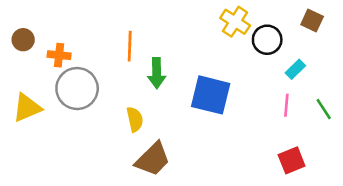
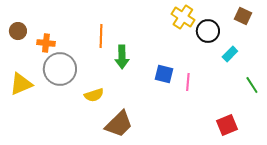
blue square: (211, 95) -> (164, 74), size x0.6
pink line: (286, 105) -> (188, 82), moved
yellow semicircle: (135, 119) -> (94, 95), moved, turned 84

